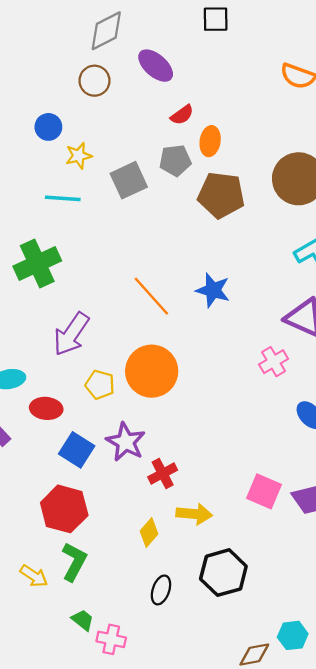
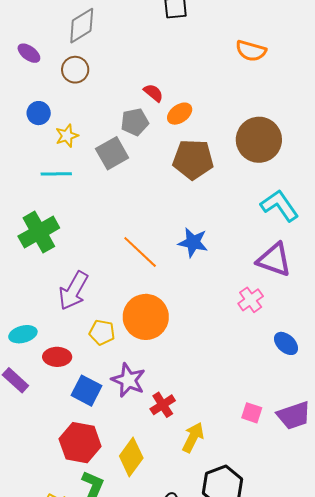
purple ellipse: (156, 66) -> (29, 53), moved, size x0.7
red semicircle: (182, 115) -> (153, 93), turned -100
orange ellipse: (210, 141) -> (180, 114), turned 50
gray pentagon: (175, 160) -> (135, 122), moved
pink square: (264, 491) -> (252, 413), size x0.7
yellow arrow: (194, 514) -> (193, 437), turned -64
yellow diamond: (149, 533) -> (131, 457), moved, size x1.5

